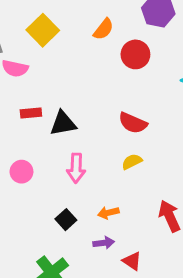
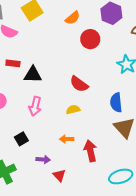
orange arrow: (108, 213) -> (67, 139), moved

